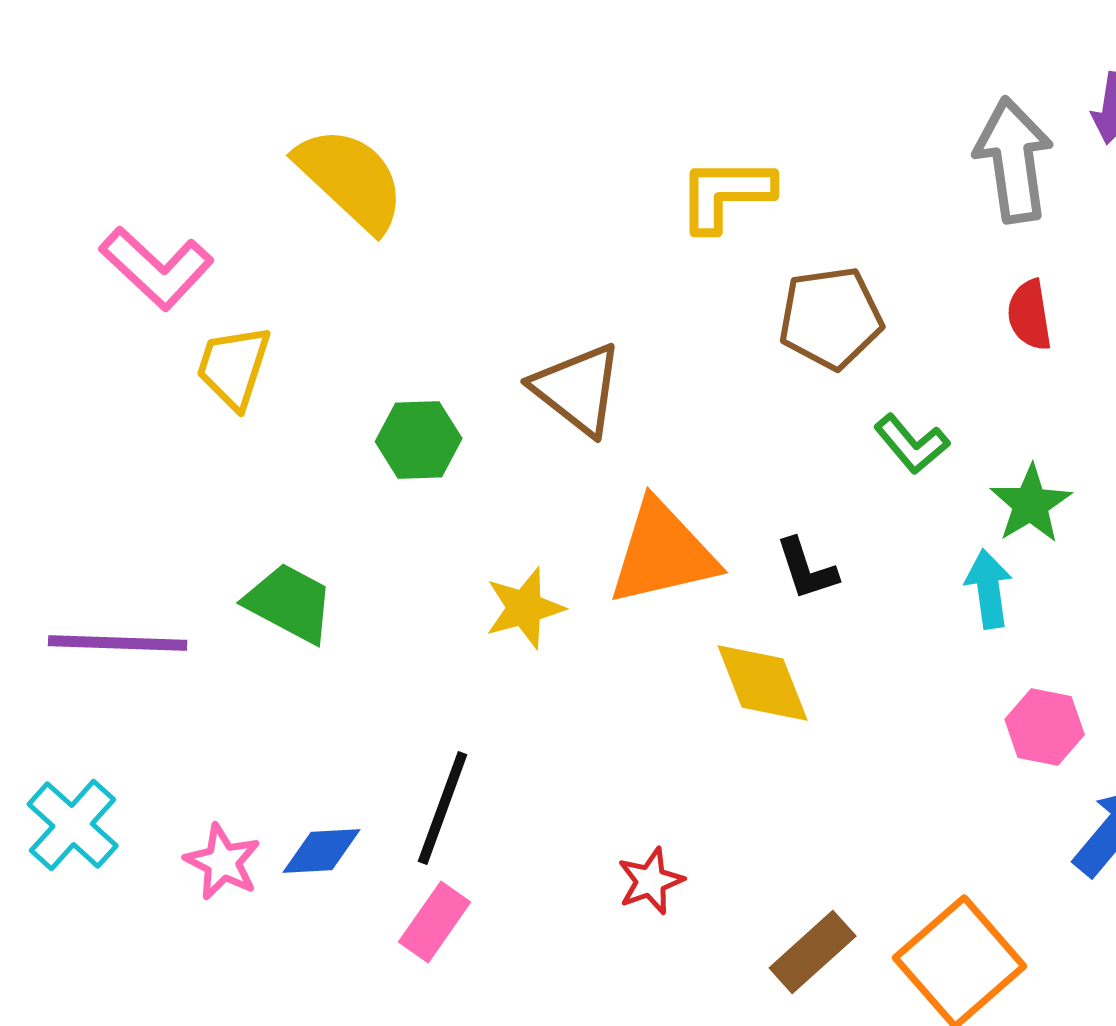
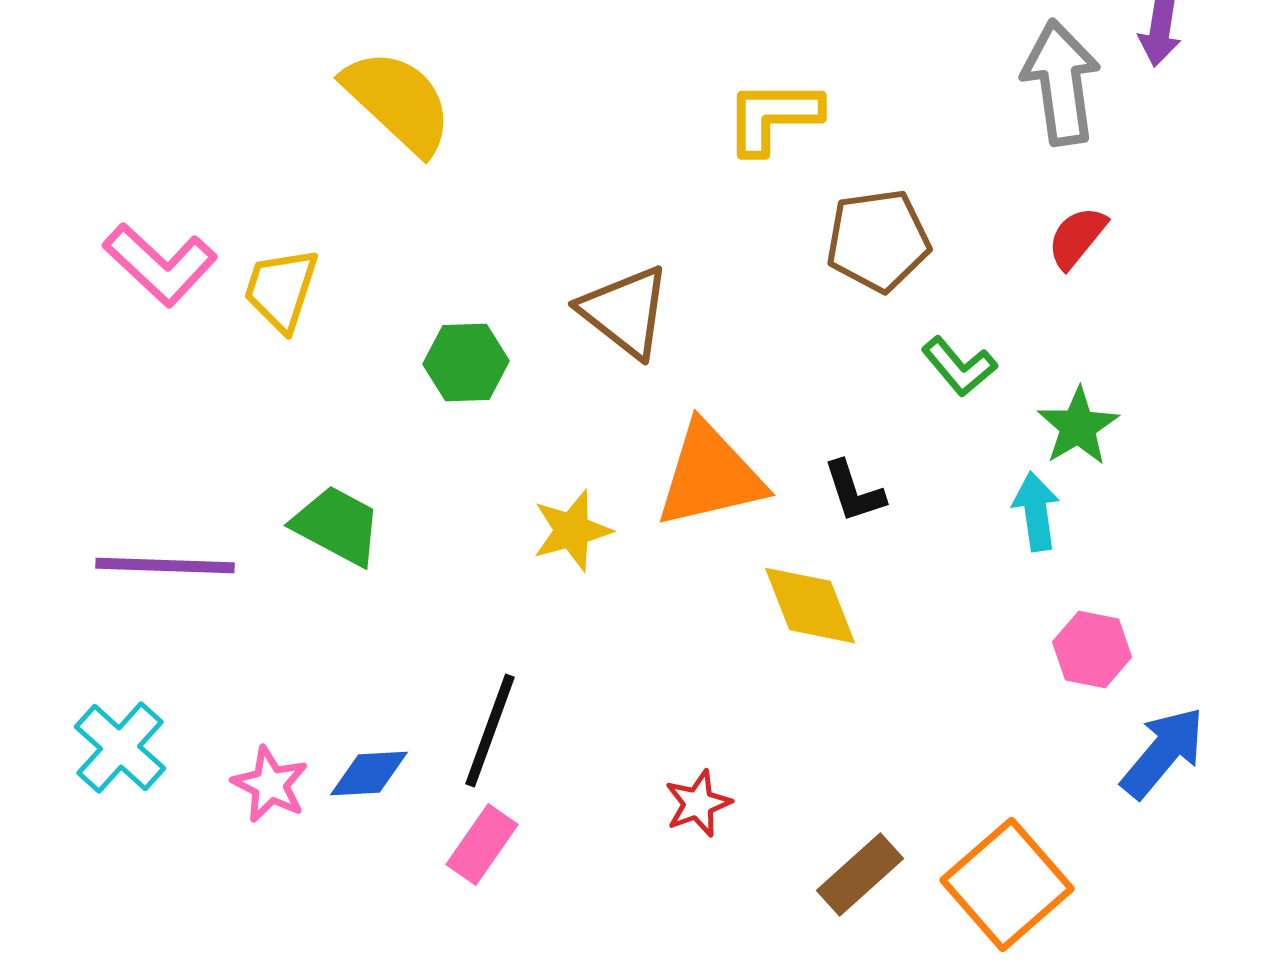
pink L-shape: (157, 268) -> (160, 264), moved
red semicircle: (1030, 315) -> (1077, 237), turned 48

